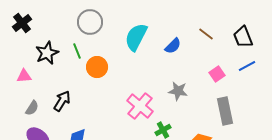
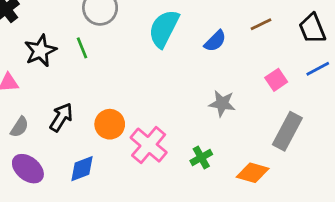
brown line: (206, 34) -> (261, 24), turned -63
orange circle: (97, 67) -> (110, 124), moved
pink cross: (140, 106) -> (149, 145), moved
gray rectangle: (225, 111) -> (287, 131), turned 40

